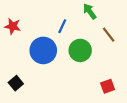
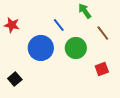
blue line: (62, 26) -> (59, 25), turned -64
red square: (108, 86) -> (102, 69), moved

